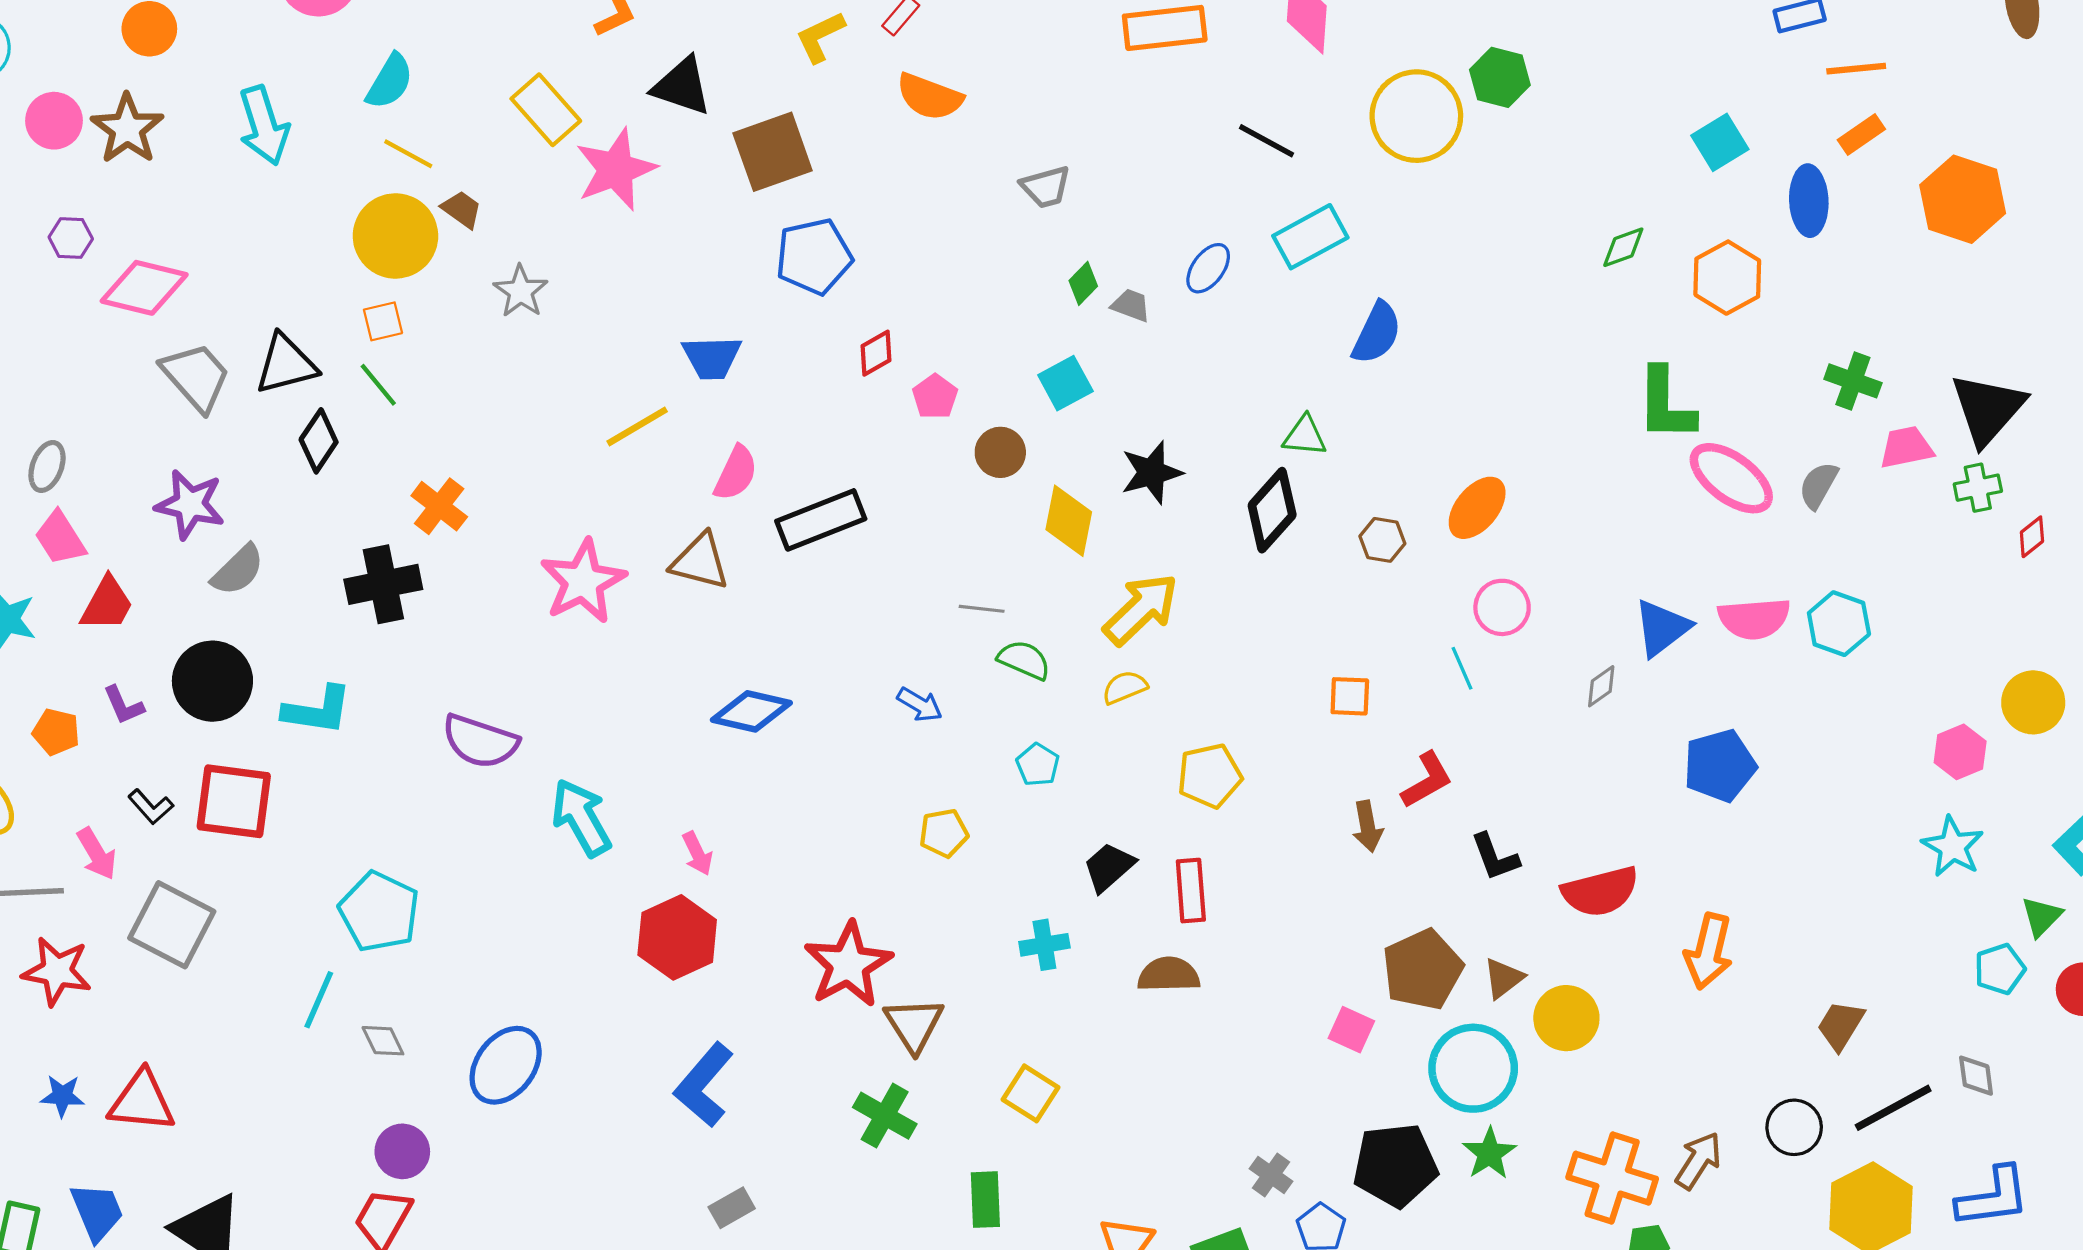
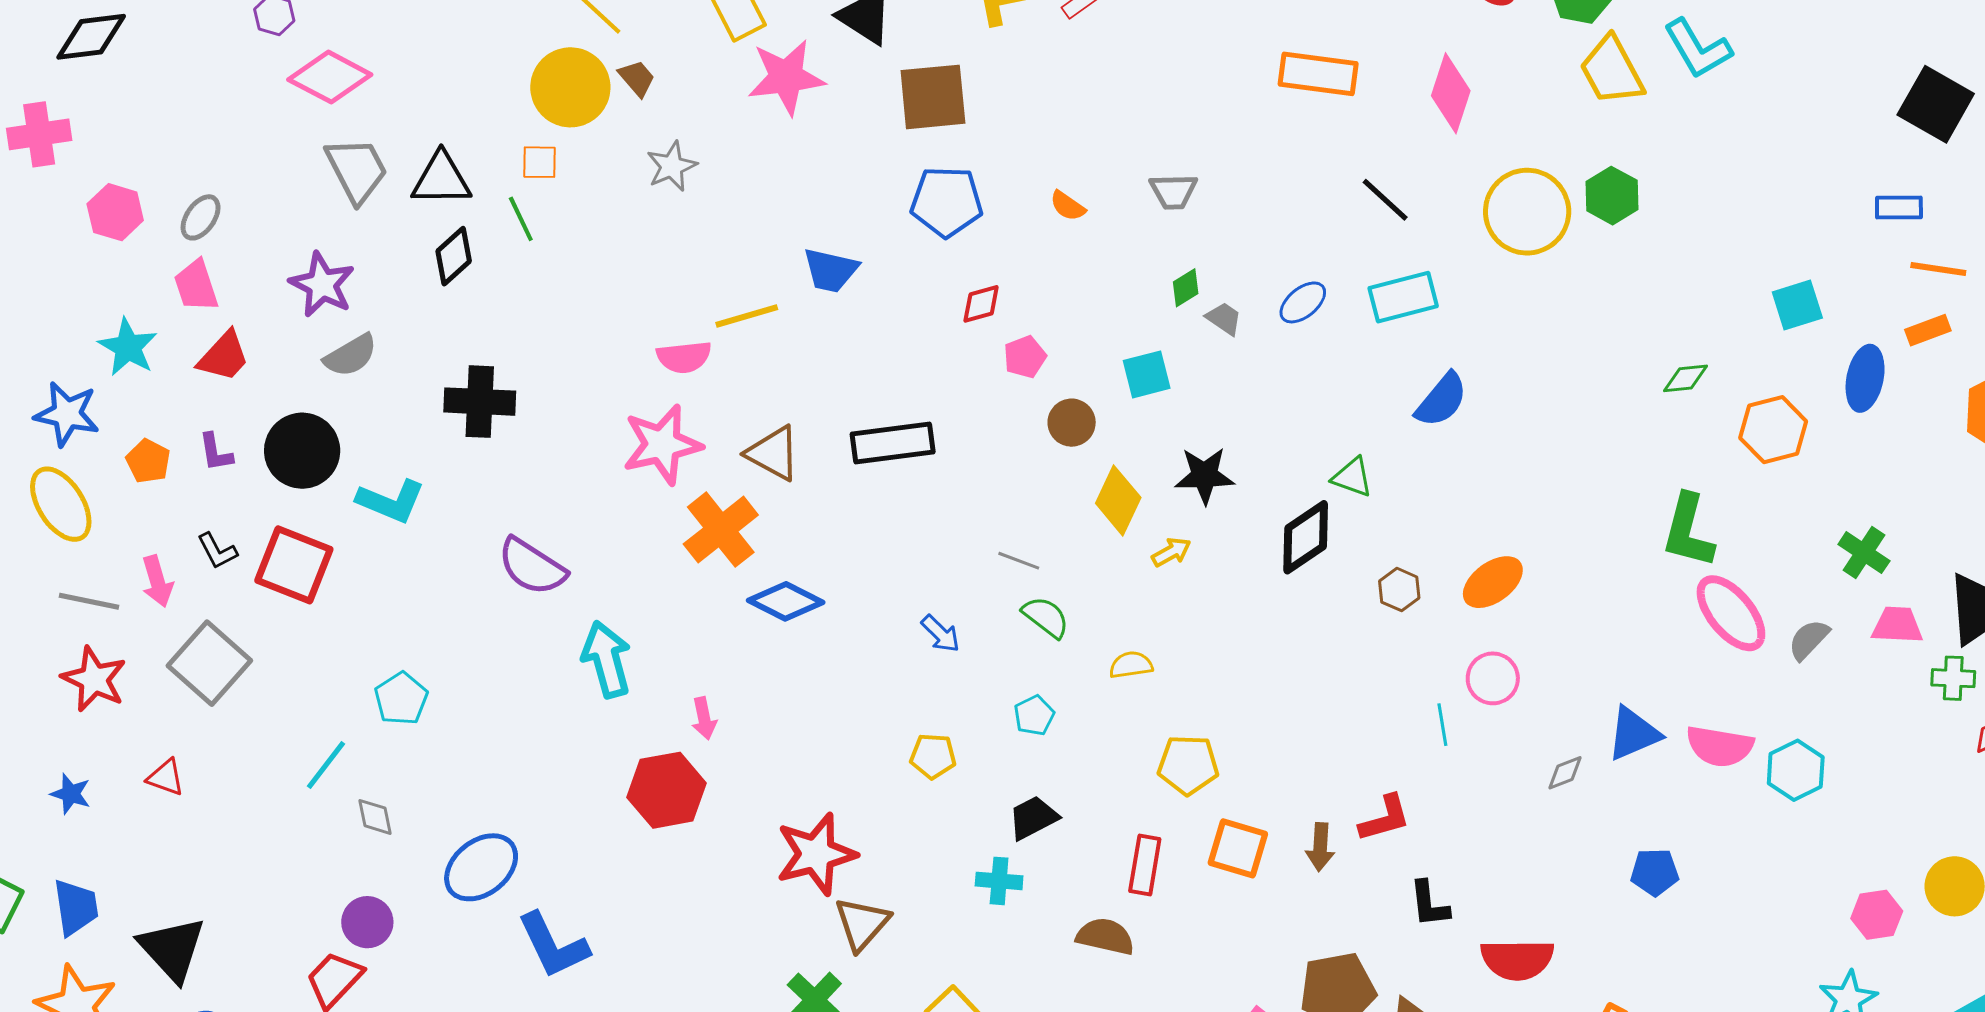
orange semicircle: (930, 97) -> (1068, 206), moved, size x0.6
pink semicircle: (736, 473) -> (684, 357), moved, turned 44
orange cross: (439, 506) -> (721, 530), moved, size x1.4
yellow arrow: (1141, 609) -> (1171, 552), moved, size x0.5
orange square: (1350, 696) -> (1238, 848), moved, size x1.4
blue pentagon: (1720, 766) -> (1655, 872), size x0.7
black trapezoid: (1109, 867) -> (1033, 818), moved
cyan pentagon: (379, 912) -> (401, 699), size x0.7
blue L-shape: (704, 1085) -> (553, 945), moved, turned -80
red triangle: (142, 1101) -> (166, 777), moved, size x0.6

